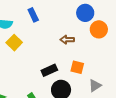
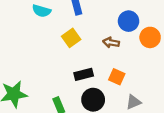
blue circle: (85, 13) -> (129, 21), moved
yellow square: (14, 43) -> (71, 38), moved

